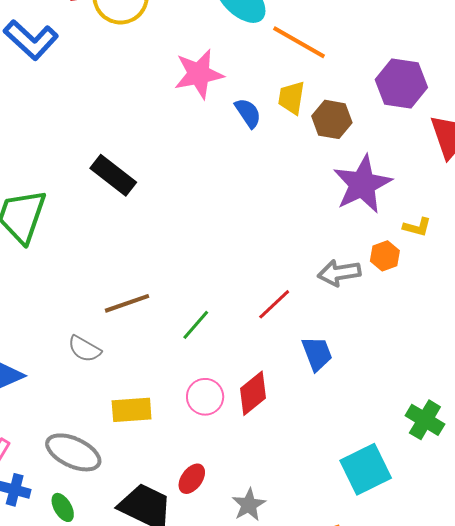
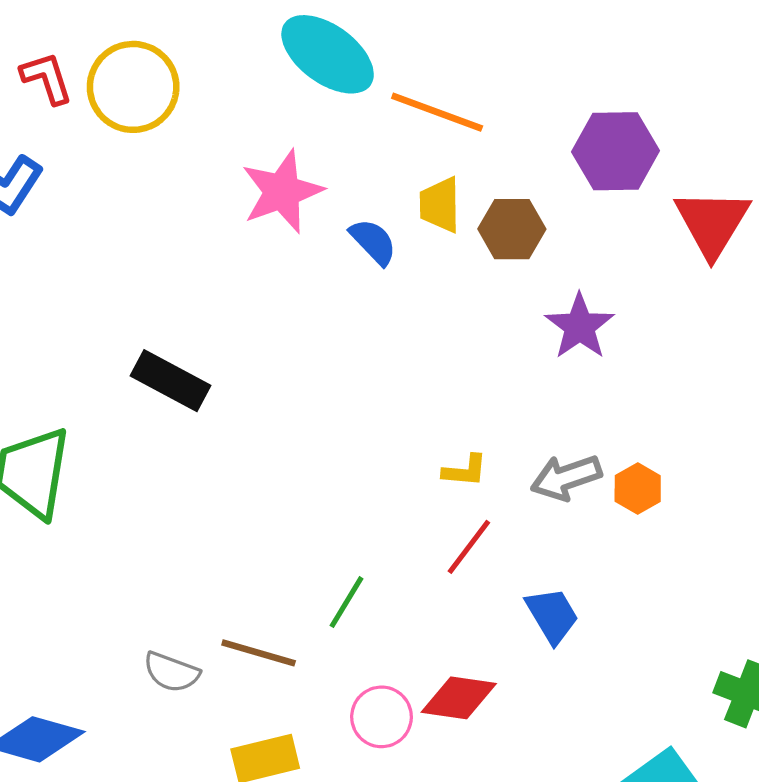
purple star: (362, 184) -> (580, 326), size x0.7
yellow L-shape: (417, 227) -> (465, 471), moved
orange hexagon: (385, 256) -> (638, 489), moved
brown line: (127, 303) -> (259, 653), moved, turned 45
red diamond: (253, 393) -> (459, 698), turned 57

